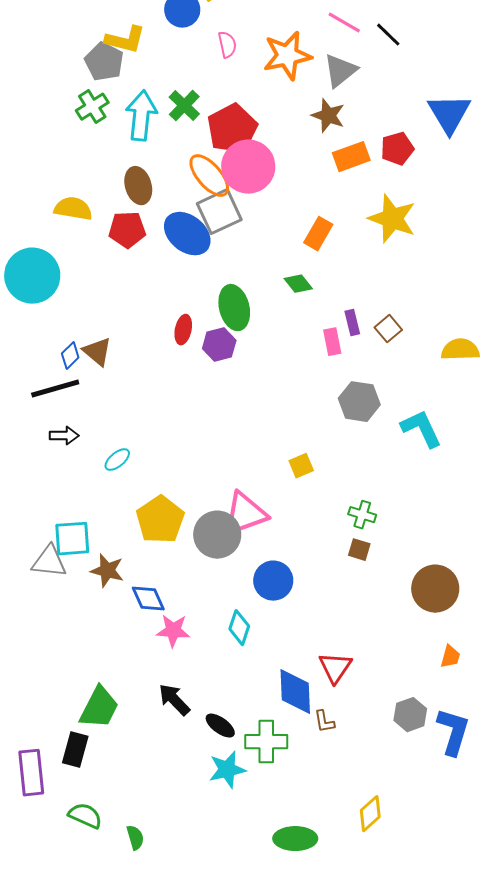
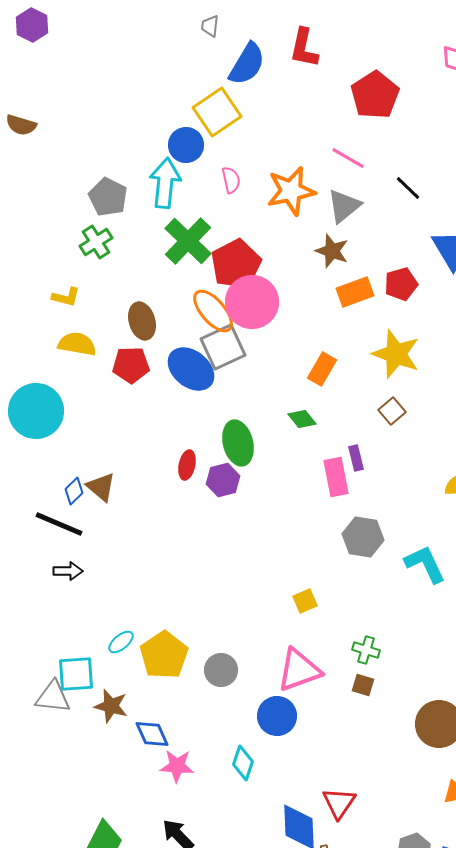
black line: (388, 35) -> (408, 188), moved
yellow L-shape: (125, 40) -> (66, 297), moved, size x0.7
green cross: (184, 106) -> (188, 241), size x1.5
cyan arrow: (141, 116) -> (165, 183), moved
brown square: (388, 329) -> (392, 411), moved
pink rectangle: (332, 342) -> (336, 477), size x1.4
black line: (55, 389) -> (59, 524), turned 39
cyan ellipse: (117, 460) -> (121, 642), moved
pink triangle: (245, 514) -> (299, 670), moved
gray circle: (217, 535) -> (221, 670), size x0.7

